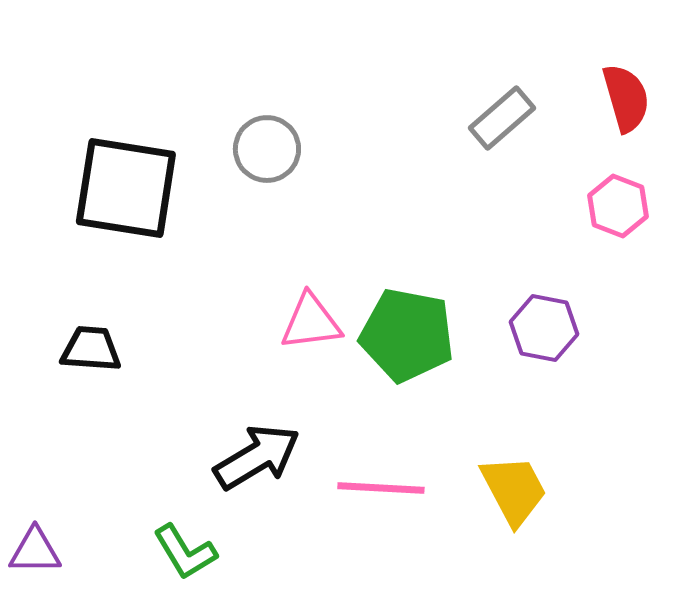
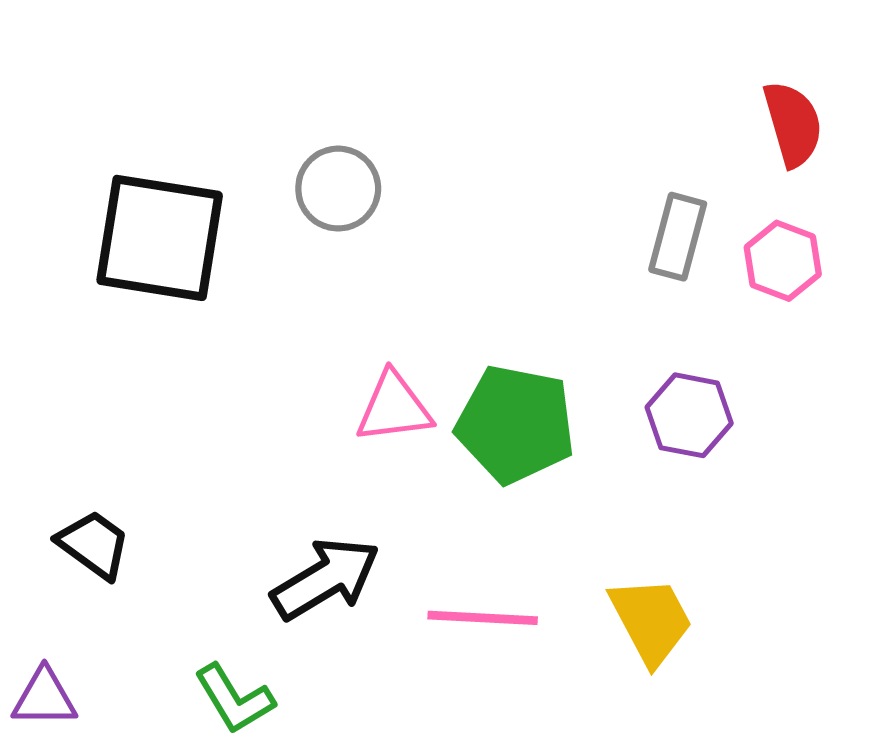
gray rectangle: (502, 118) -> (678, 237), moved, turned -34
black trapezoid: (91, 349) -> (94, 544), moved, turned 32

